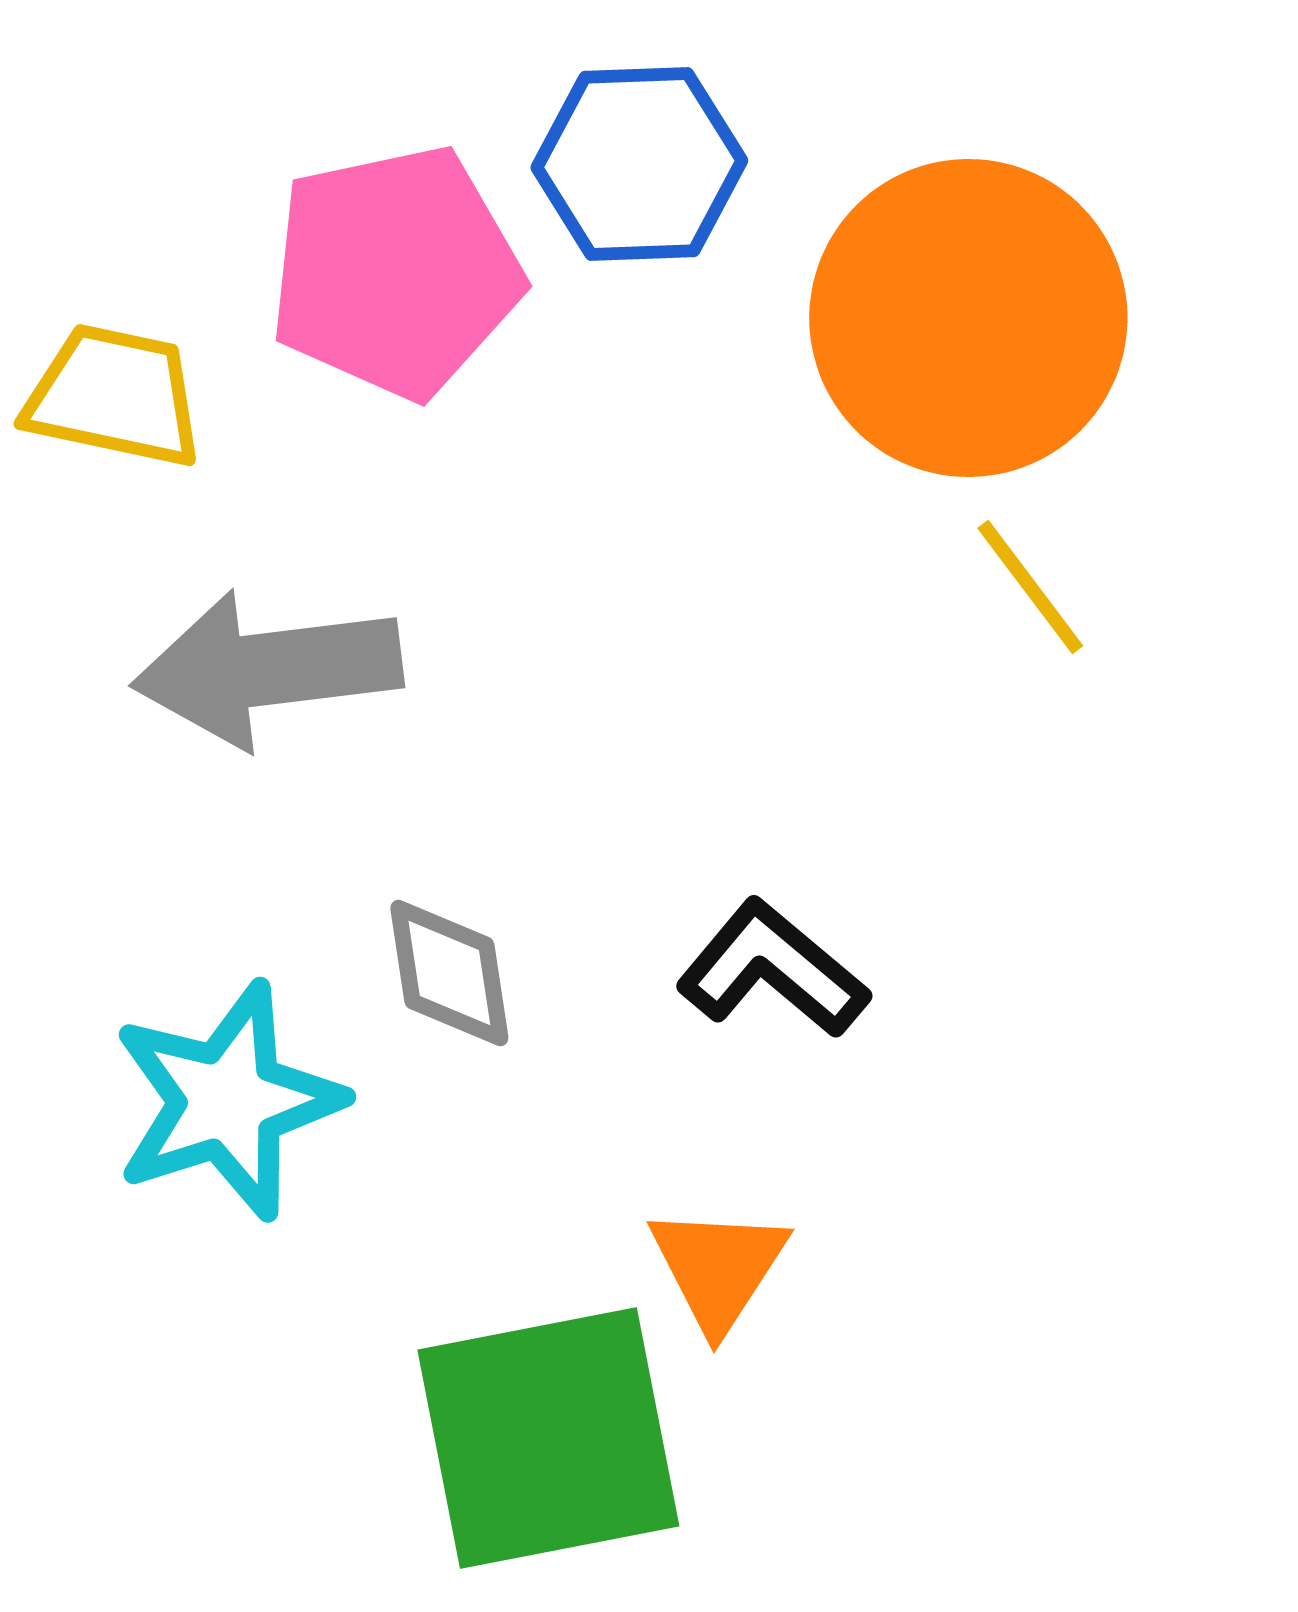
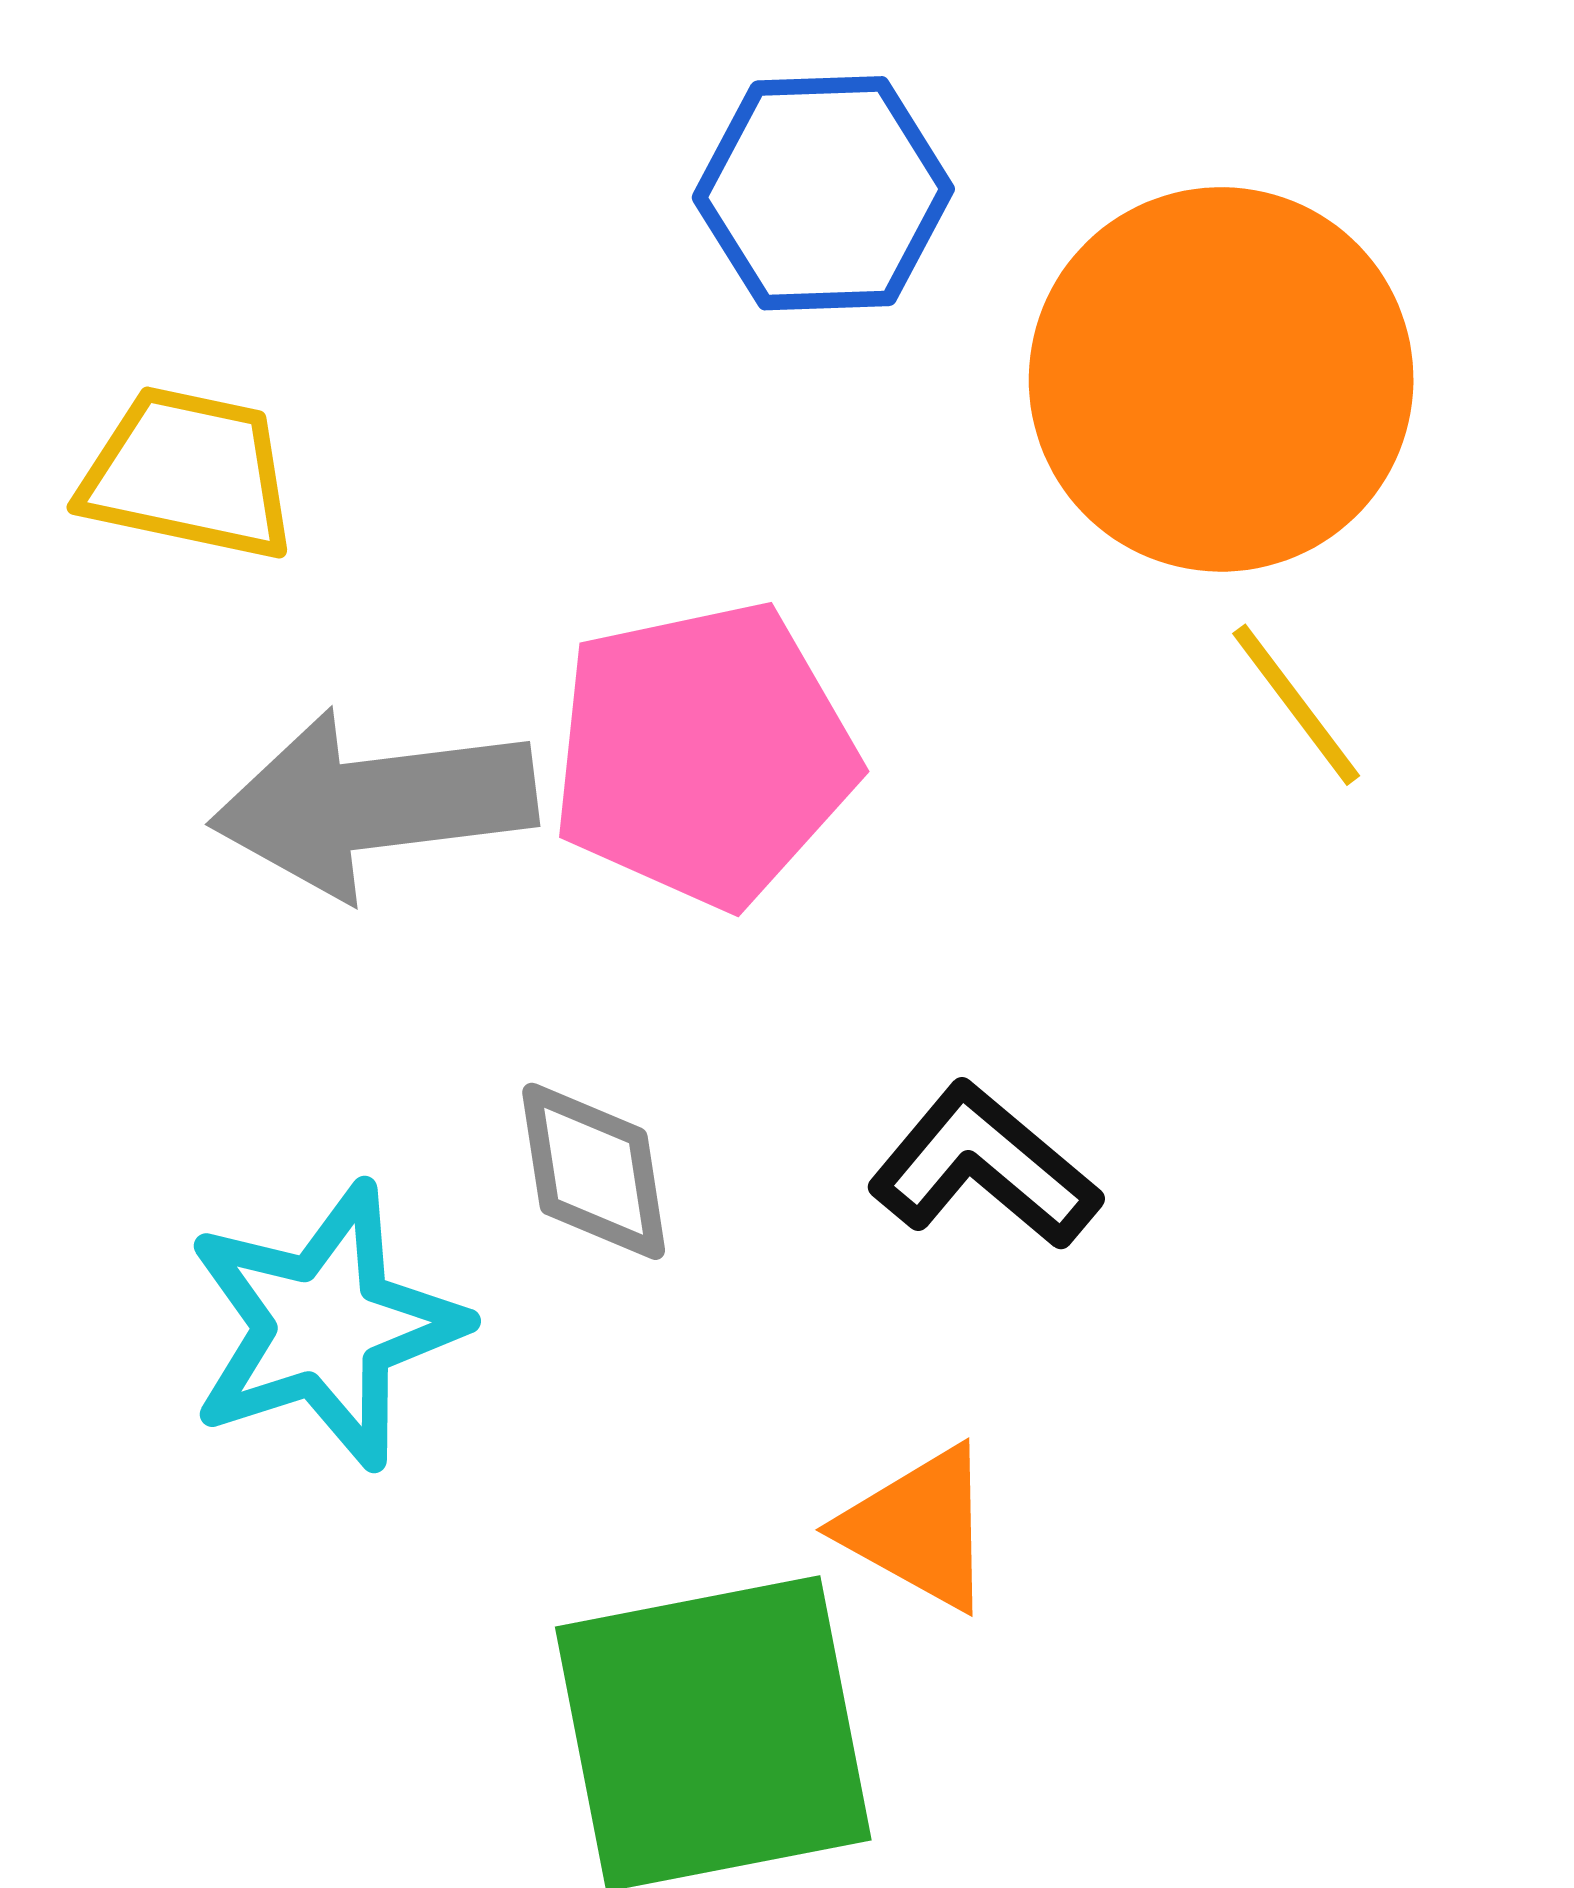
pink pentagon: (395, 272) -> (704, 754), moved
orange triangle: (718, 1268) -> (919, 1528), turned -34

